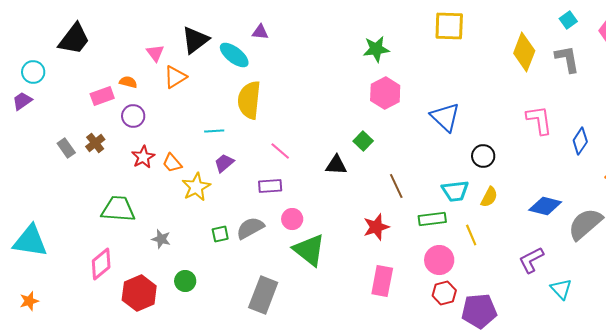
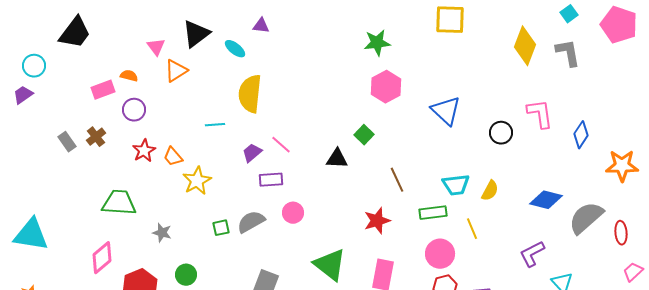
cyan ellipse: (234, 55) -> (235, 49), size x0.7
black circle: (483, 156) -> (501, 133), moved
purple trapezoid: (224, 163) -> (252, 153), moved
green triangle: (309, 250) -> (330, 265), moved

